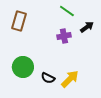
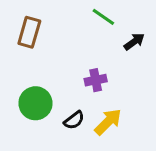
purple cross: (64, 36) -> (96, 80), moved
black semicircle: (48, 78) -> (74, 120), turned -64

